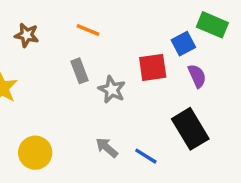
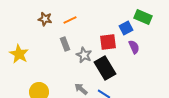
orange line: (88, 30) -> (70, 20), turned -48
brown star: (27, 35) -> (45, 19), moved
black rectangle: (190, 129) -> (105, 68), moved

